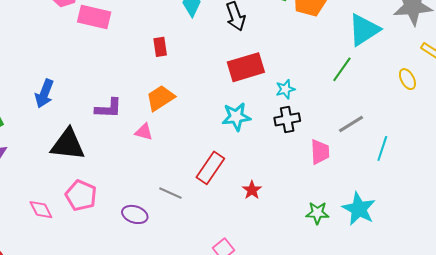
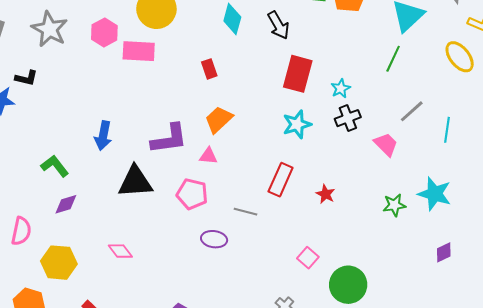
red rectangle: (246, 67) -> (298, 74), turned -48
yellow ellipse: (407, 79) -> (460, 57), size x1.5
purple L-shape: (109, 108) -> (169, 139), size x1.4
pink trapezoid: (320, 152) -> (386, 144), turned -32
pink pentagon: (81, 196) -> (192, 194), moved

